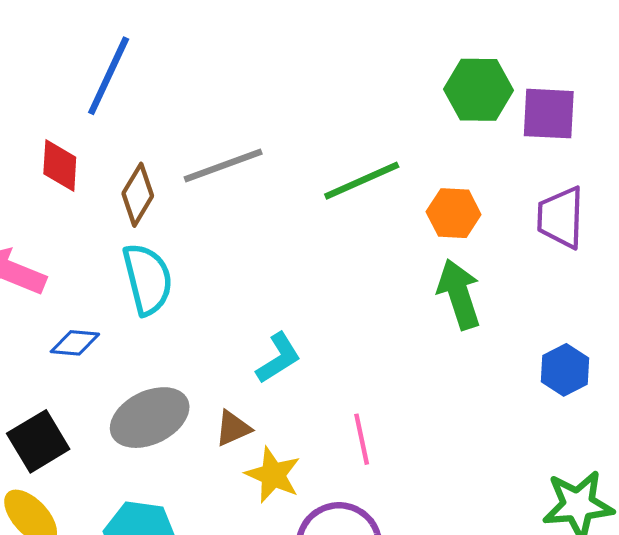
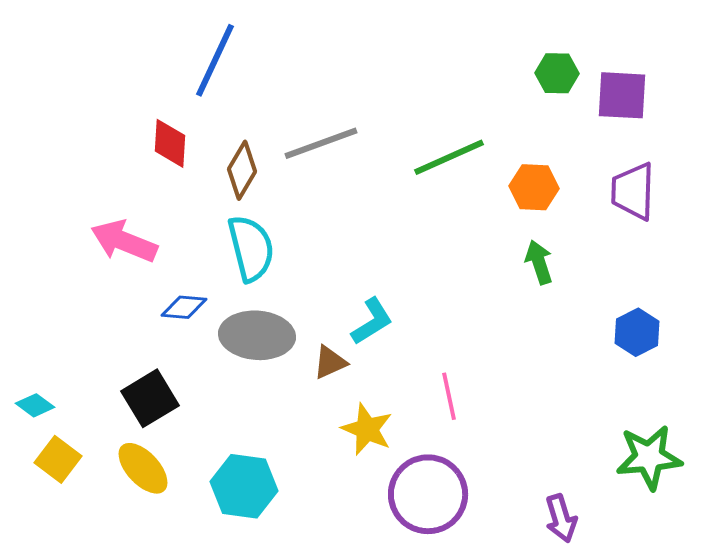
green hexagon: (478, 90) -> (557, 73), size x0.7
green arrow: (459, 294) -> (539, 262), size x0.7
gray ellipse: (150, 418) -> (257, 335), moved, turned 30
brown triangle: (233, 428) -> (330, 362), moved

